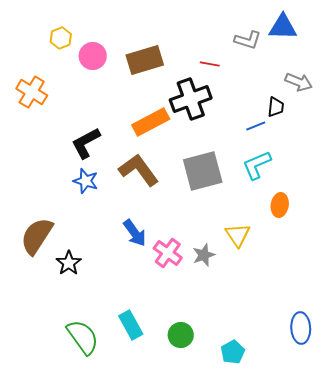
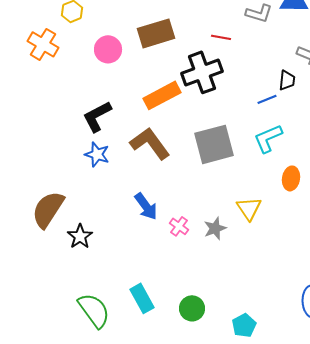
pink circle: (93, 56) -> (108, 49), moved
orange cross: (32, 92) -> (43, 44), moved
pink cross: (168, 253) -> (179, 226), size x0.7

